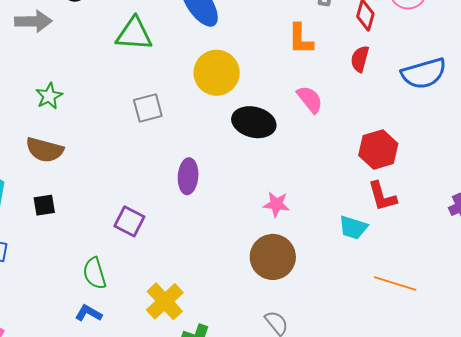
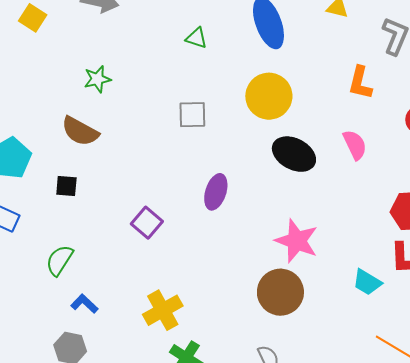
green triangle: (134, 34) -> (197, 38), size x0.6
pink star: (276, 204) -> (297, 241), size x1.6
green semicircle: (95, 273) -> (59, 260), moved, turned 36

